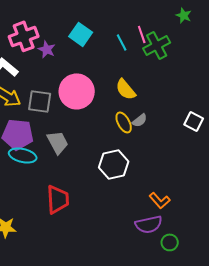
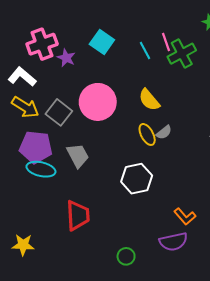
gray square: (40, 101) -> (59, 112), turned 30
green circle: (170, 242) -> (126, 256), moved

